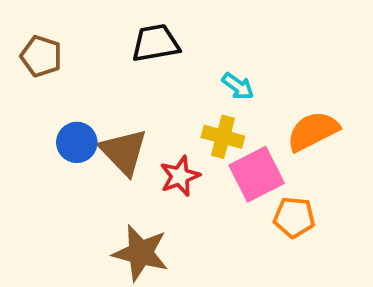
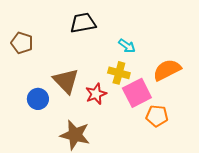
brown pentagon: (41, 56) -> (22, 43), moved
blue circle: (77, 142) -> (38, 99), moved

